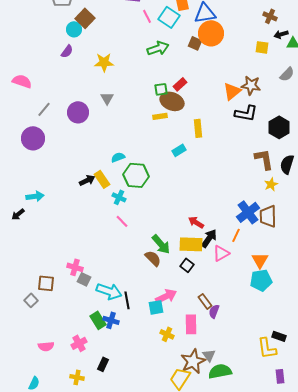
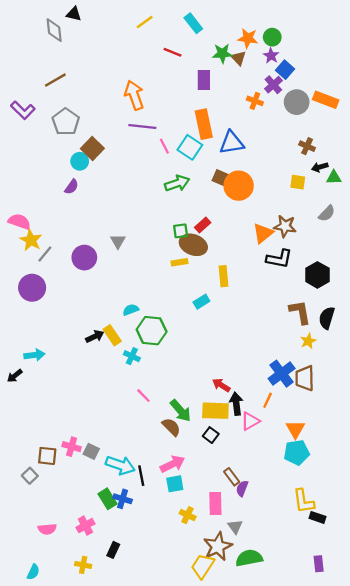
orange circle: (211, 33) -> (239, 186), moved
yellow star: (104, 62) -> (31, 240), moved, turned 30
pink line: (122, 221) -> (143, 396), moved
black arrow: (209, 238) -> (236, 404), turned -42
pink cross: (75, 267) -> (72, 447), moved
pink arrow: (166, 296) -> (172, 464), moved
yellow L-shape: (267, 348) -> (304, 501), moved
gray triangle: (209, 355) -> (235, 527), moved

